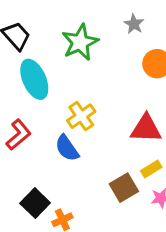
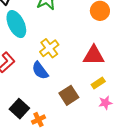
brown square: (124, 188) -> (69, 95), moved

